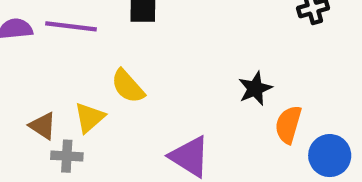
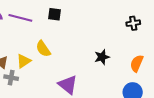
orange semicircle: (288, 125) -> (137, 63), moved

